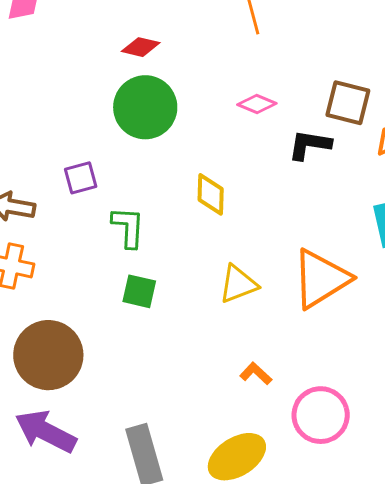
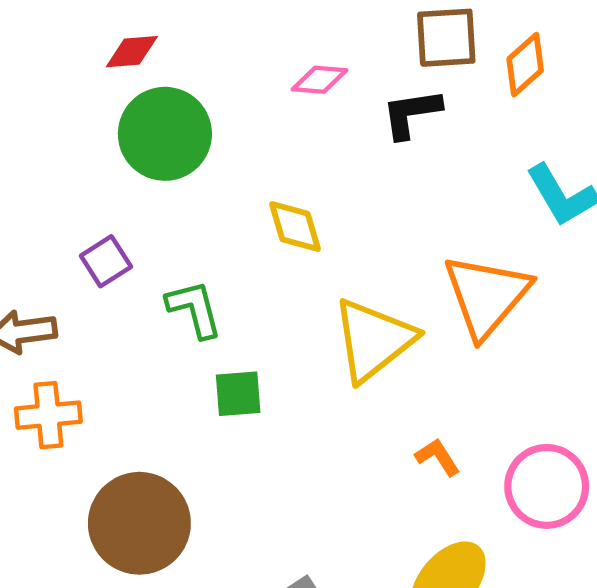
yellow triangle: (238, 284) -> (373, 340), size x1.5
orange L-shape: (256, 374) -> (438, 457), turned 32

